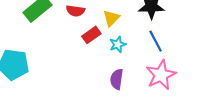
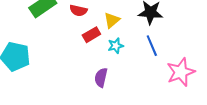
pink star: (161, 75) -> (181, 72), moved
purple semicircle: (117, 79) -> (101, 78), moved

